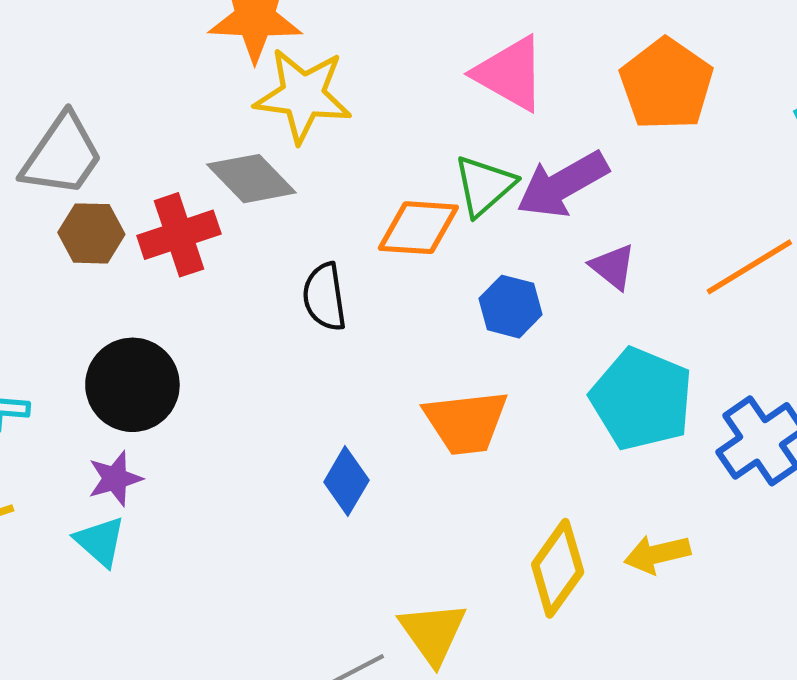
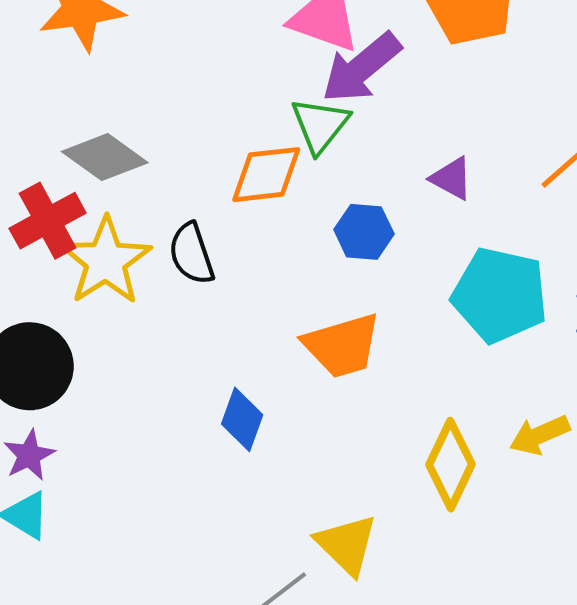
yellow star: (303, 95) -> (106, 261), moved, turned -30
purple arrow: (562, 184) -> (361, 68), moved

